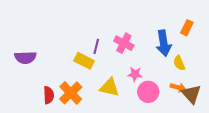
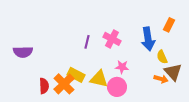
yellow rectangle: (84, 61) -> (76, 75), moved
pink circle: (148, 92) -> (117, 87), moved
brown triangle: (191, 94) -> (173, 72), moved

